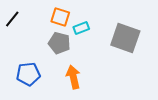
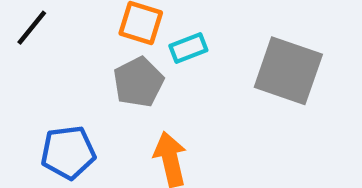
gray pentagon: (59, 43) -> (138, 82), turned 30

